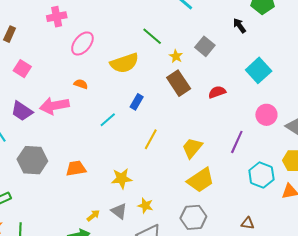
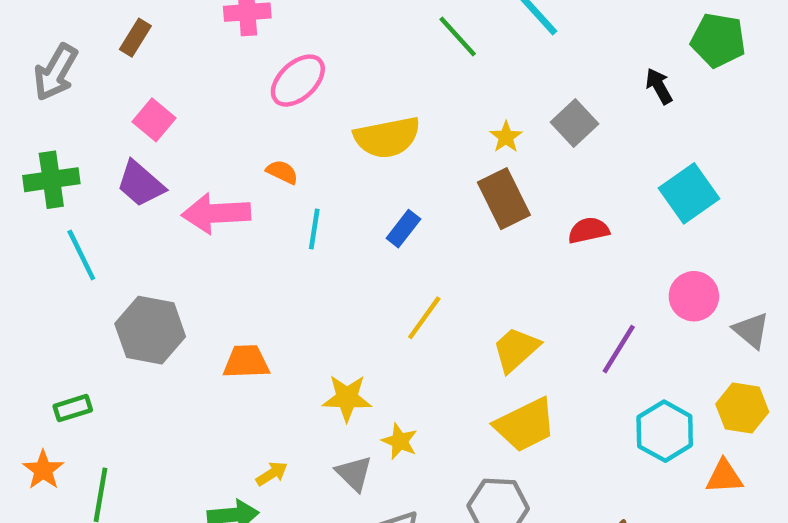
green line: (152, 36) -> (458, 37), moved
purple trapezoid: (22, 111) -> (141, 184), moved
cyan line: (108, 120) -> (314, 229), moved, turned -48
yellow star: (145, 206) -> (400, 441), moved
gray triangle: (119, 211) -> (354, 473), moved

